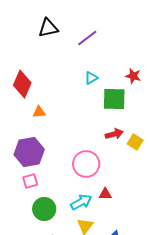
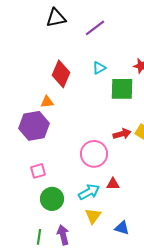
red diamond: (22, 84) -> (61, 74), moved
red arrow: (114, 134) -> (122, 134), moved
purple hexagon: (29, 152) -> (34, 126), moved

